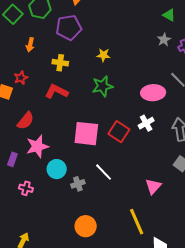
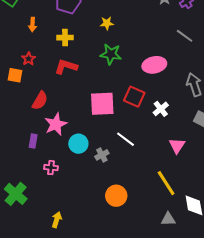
green star: (103, 86) -> (111, 54), turned 30
pink ellipse: (153, 93) -> (154, 65), moved
white cross: (146, 123) -> (161, 109), moved

